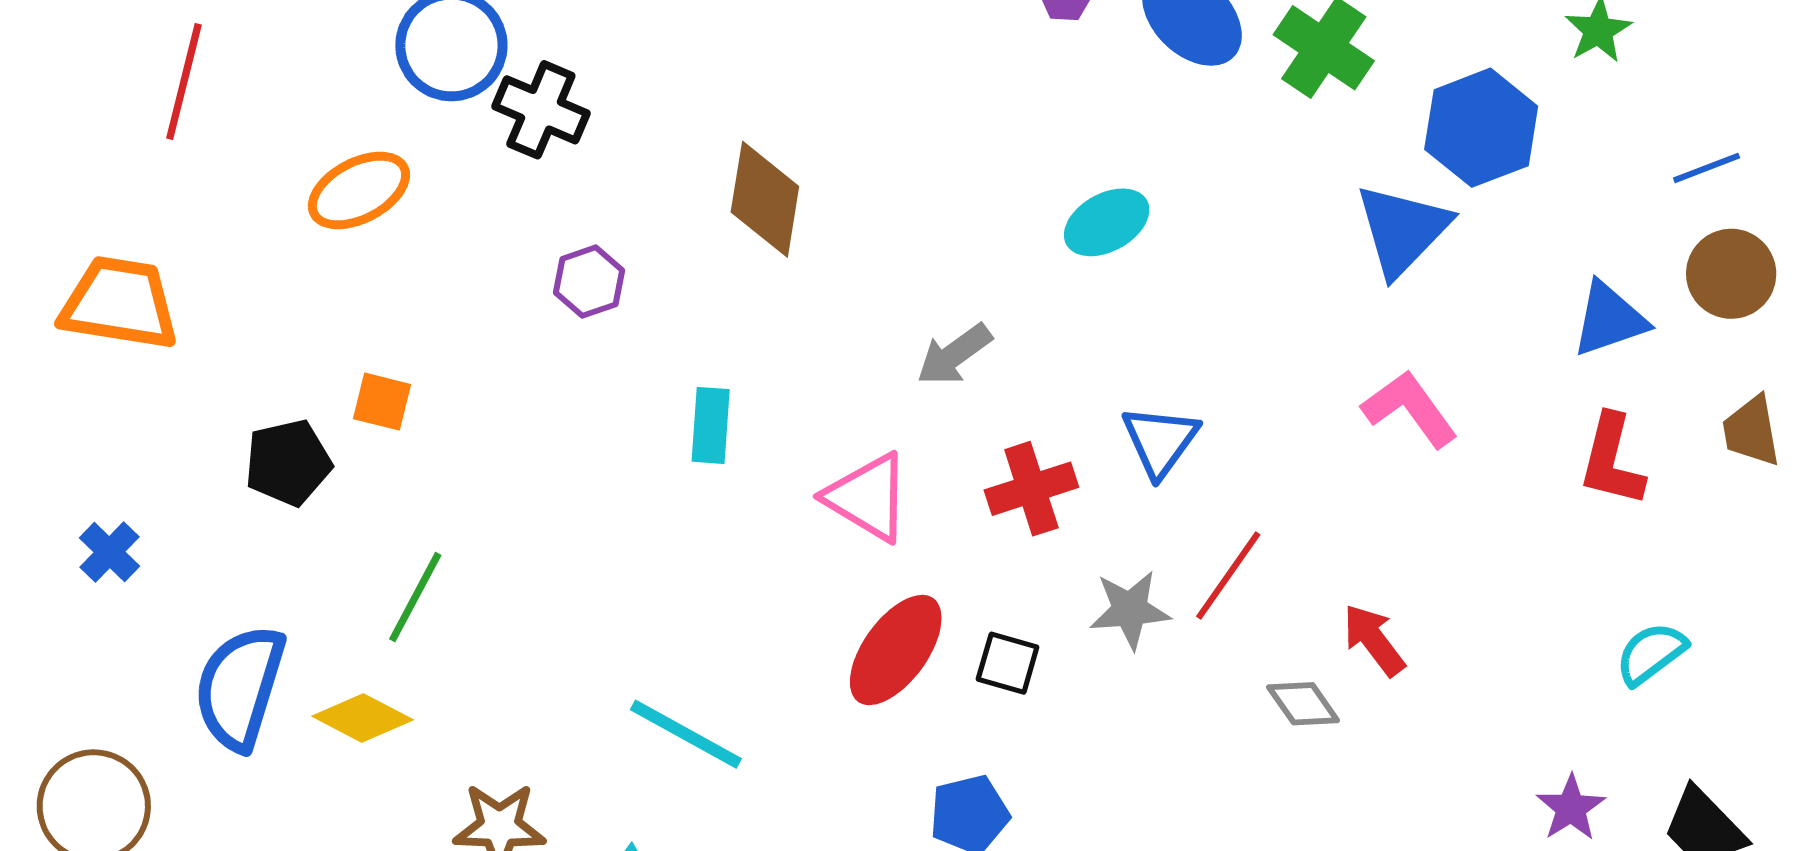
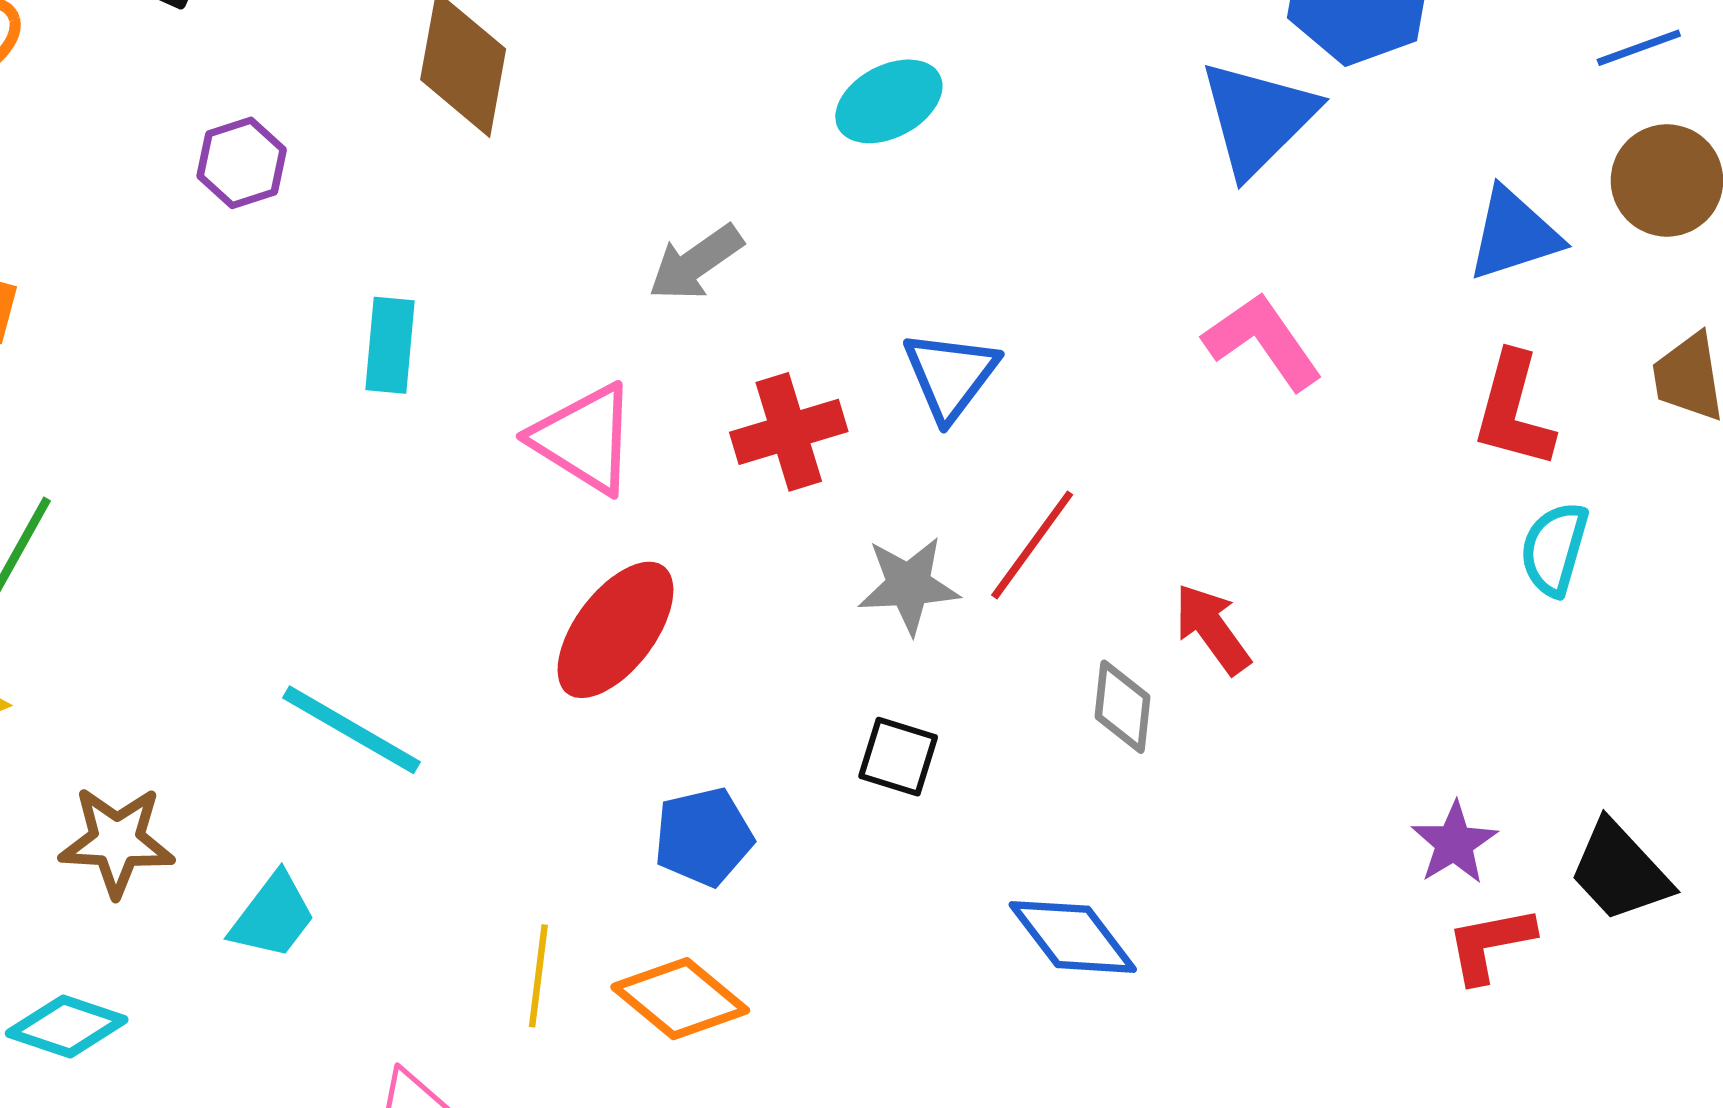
cyan semicircle: (1651, 653) -> (1554, 549), moved, turned -38
black square: (1008, 663) -> (898, 757), moved
gray diamond: (1303, 704) -> (1123, 707), turned 40

